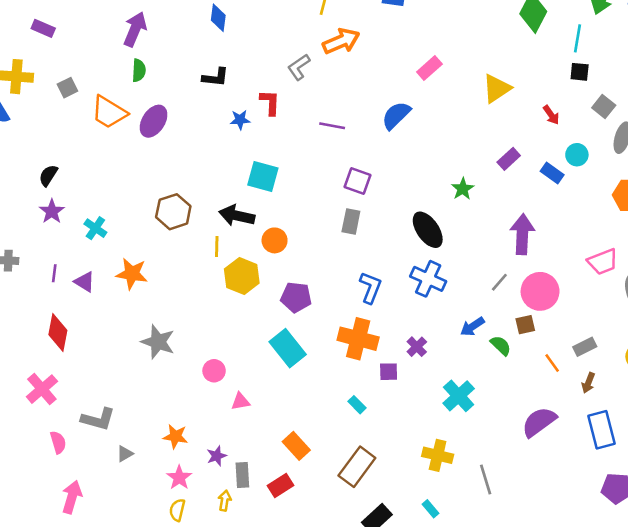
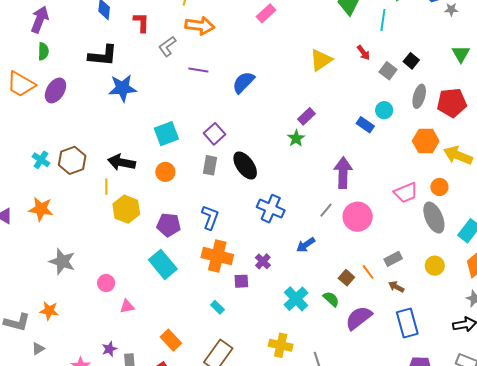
orange arrow: (341, 41) -> (200, 26), turned 32
pink rectangle: (429, 68) -> (266, 13), moved
black square: (580, 72) -> (411, 61), moved, turned 35
black L-shape: (215, 77) -> (103, 56), size x1.4
red L-shape: (270, 102) -> (141, 22), moved
gray square: (604, 107) -> (388, 71), moved
red arrow: (551, 115) -> (363, 53), moved
blue star: (240, 120) -> (123, 88), size x1.8
purple line: (332, 126) -> (198, 70), moved
purple rectangle: (509, 159) -> (306, 116), moved
cyan square: (263, 176) -> (166, 134), moved, turned -35
purple square: (358, 181) -> (214, 134), turned 30
cyan cross: (95, 228) -> (41, 160), moved
black ellipse: (428, 230) -> (245, 165), moved
orange circle: (275, 240) -> (165, 172), moved
blue L-shape: (370, 288) -> (210, 217), moved
brown square: (525, 325) -> (346, 278), moved, turned -35
green semicircle: (501, 345) -> (331, 299), moved
brown arrow: (588, 383) -> (396, 287), turned 98
orange star: (175, 436) -> (49, 311), moved

